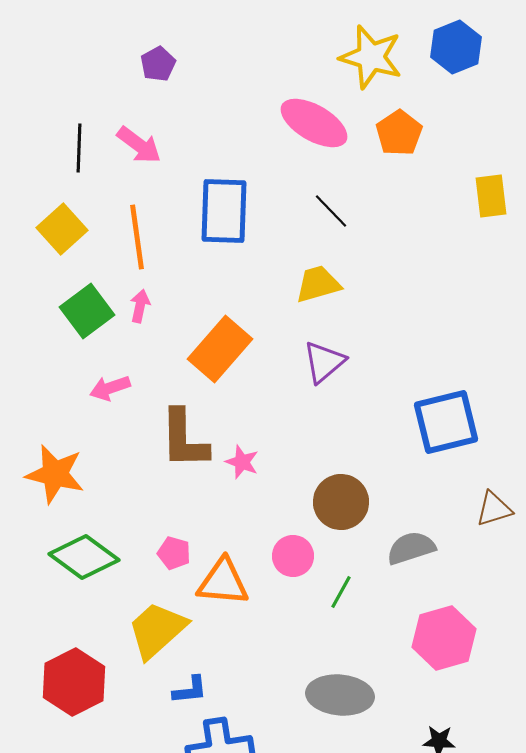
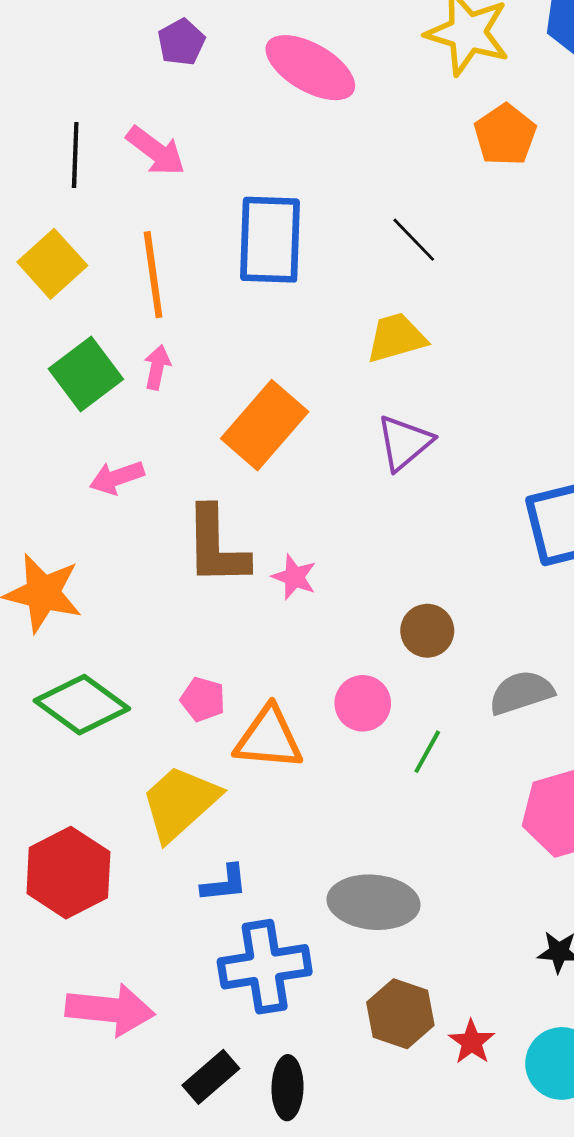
pink ellipse: (314, 123) -> (310, 68), moved
brown circle: (341, 502) -> (427, 631), size x0.7
gray ellipse: (340, 695) -> (373, 902), moved

